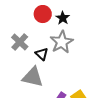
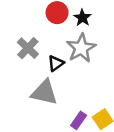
black triangle: (42, 54) -> (56, 63), turned 40

